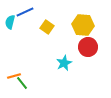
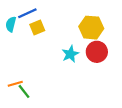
yellow square: (47, 27) -> (37, 28), moved, turned 32
cyan star: (64, 63) -> (70, 54), moved

